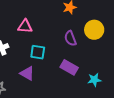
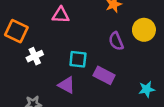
pink triangle: (25, 26) -> (61, 15), moved
purple rectangle: (69, 67) -> (104, 75), moved

